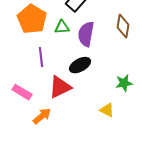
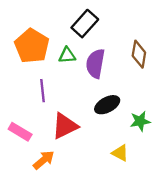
black ellipse: (80, 65) -> (107, 105), moved

